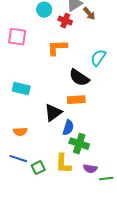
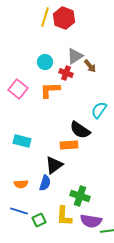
pink square: (17, 37) -> (18, 89), turned 30
orange L-shape: (57, 48) -> (50, 90), moved
orange rectangle: (76, 100) -> (69, 145), moved
blue semicircle: (68, 128) -> (45, 183), moved
purple semicircle: (90, 169) -> (91, 221), size x1.5

